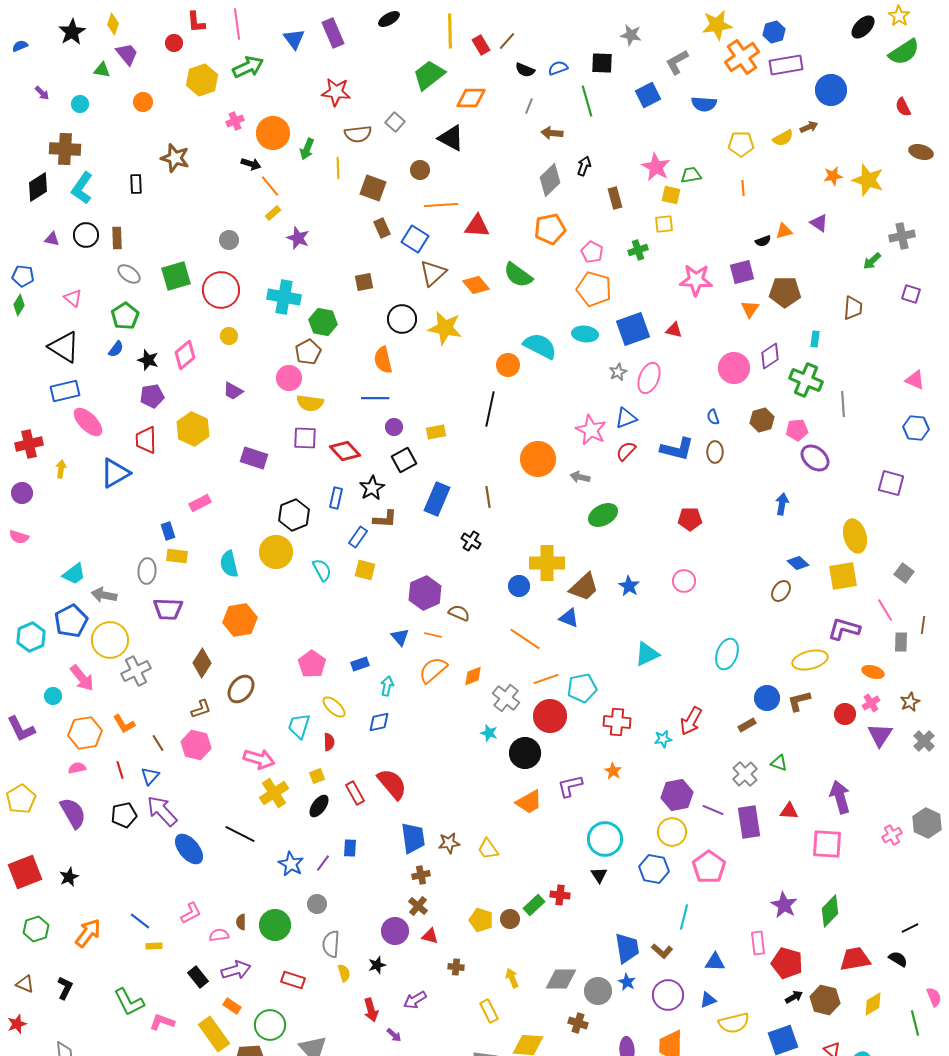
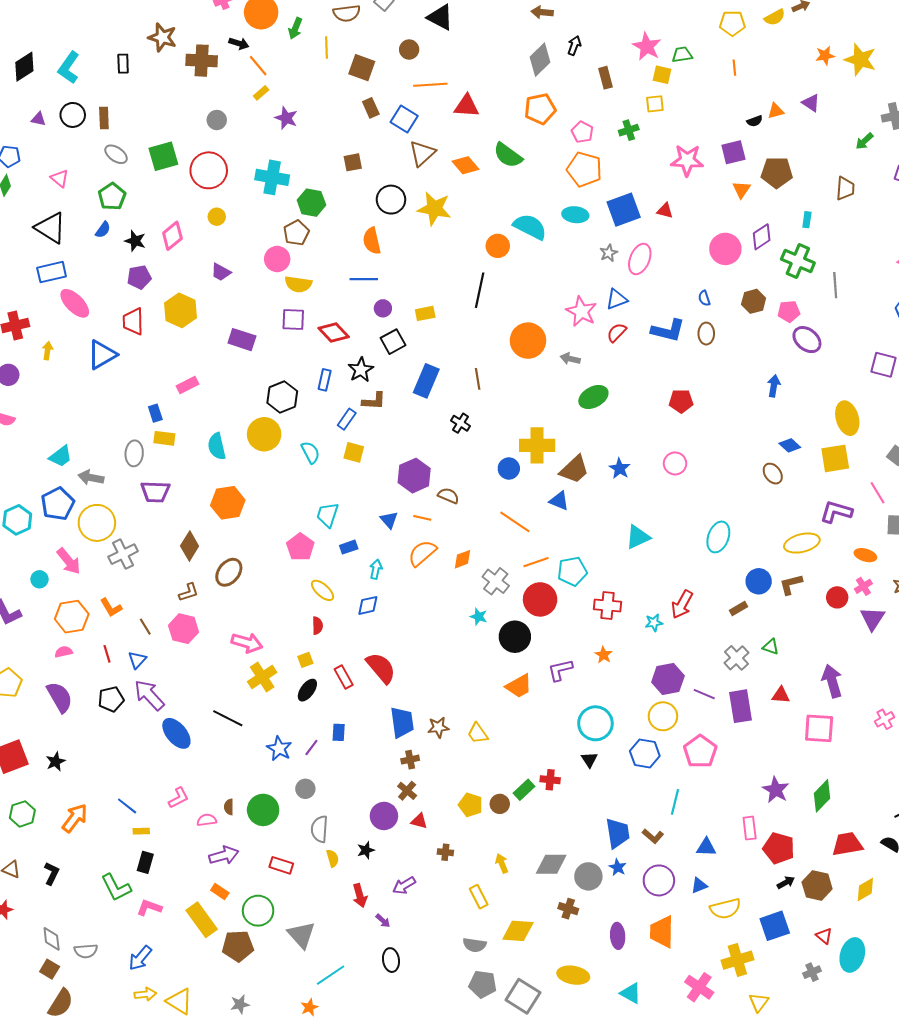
brown cross: (65, 149) -> (202, 61), moved
brown ellipse: (781, 591) -> (773, 474), turned -70
cyan trapezoid: (299, 726) -> (328, 515), moved
black rectangle: (198, 977) -> (145, 862), moved, turned 55

